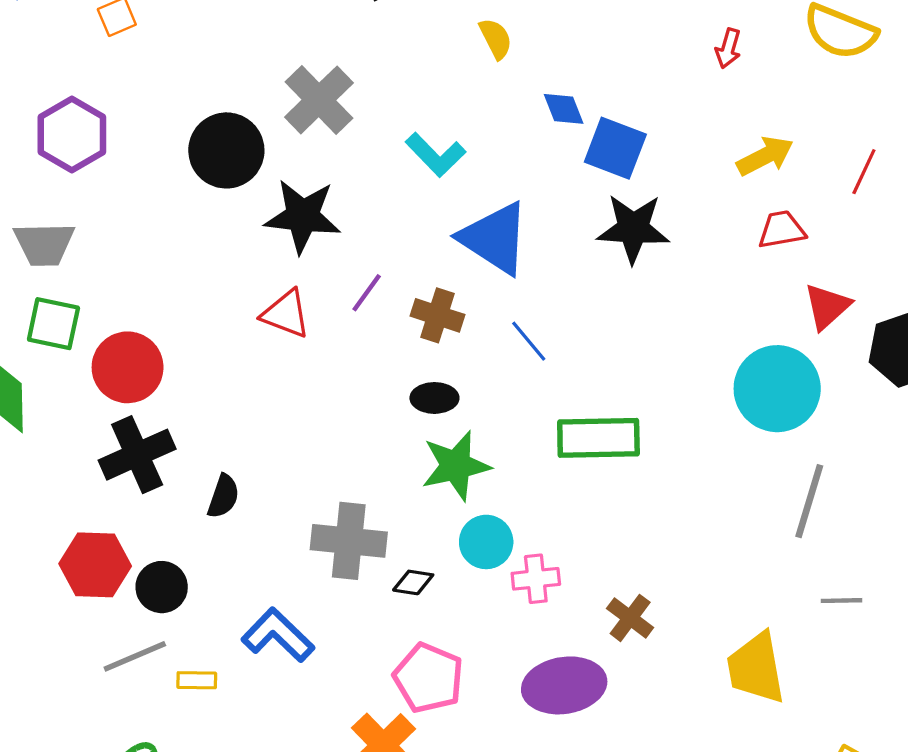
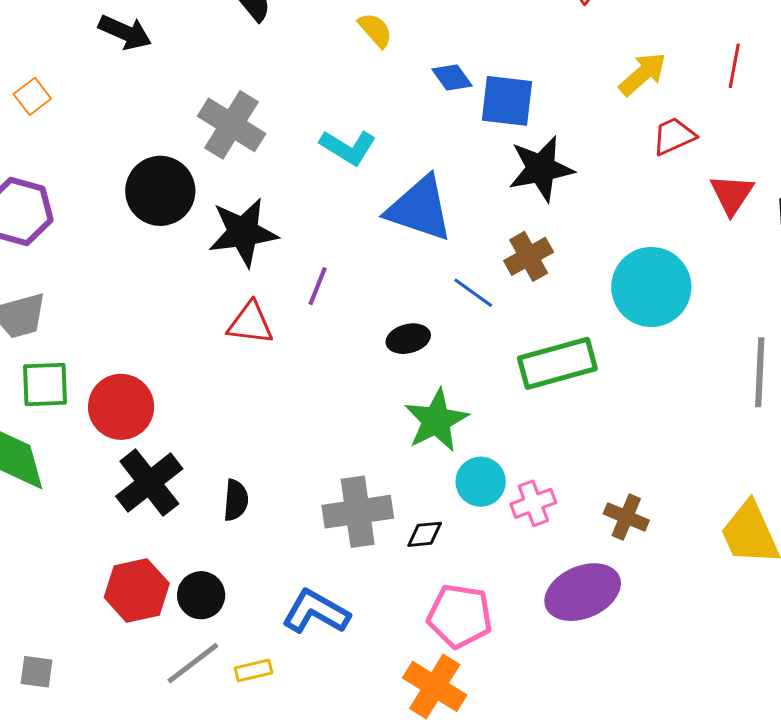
brown cross: (438, 315) -> (529, 256), moved, turned -33
cyan circle: (777, 389) -> (651, 287), moved
black ellipse: (434, 398) -> (408, 339), moved

